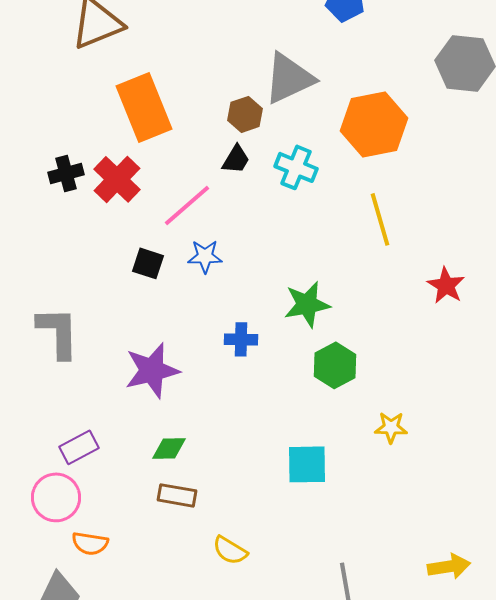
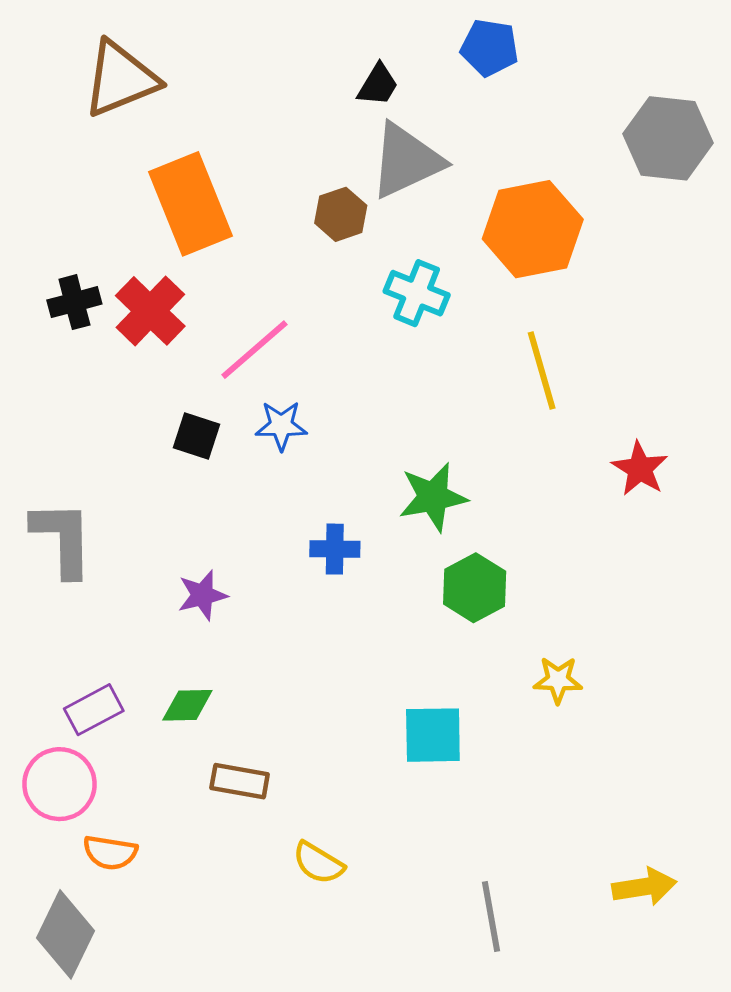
black trapezoid: (236, 159) -> (378, 85), moved
purple star: (152, 370) -> (202, 595), size x0.6
green diamond: (169, 448) -> (187, 705), moved

